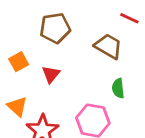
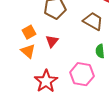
orange triangle: (17, 107) -> (28, 51), moved

